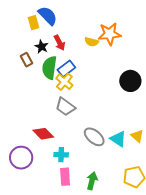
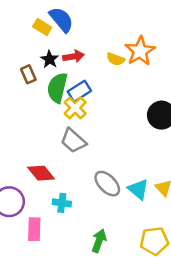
yellow rectangle: (34, 23) -> (42, 27), turned -48
orange star: (110, 34) -> (140, 51), turned -30
red arrow: (60, 43) -> (74, 56), turned -77
pink rectangle: (65, 177) -> (34, 229), moved

